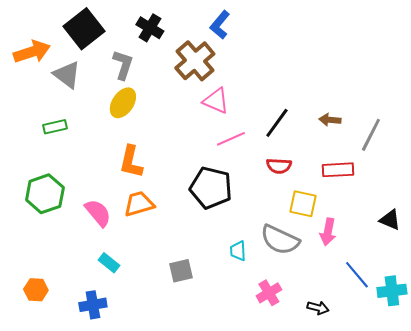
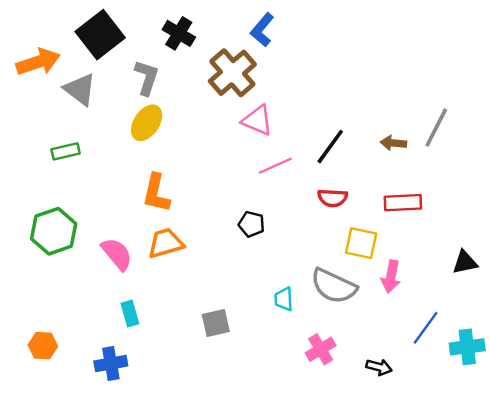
gray line: (371, 135) -> (436, 128), moved
black pentagon: (211, 188) -> (251, 224), size x0.5
black triangle: (390, 220) -> (465, 262), turned -35
cyan rectangle: (109, 263) -> (130, 313), turned 35
blue line: (357, 275) -> (426, 328), turned 76

